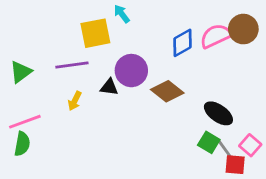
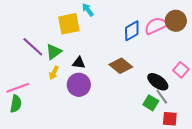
purple line: (72, 65) -> (33, 47), moved, turned 50
purple circle: (131, 71) -> (79, 85), moved
green triangle: (21, 72) -> (54, 52), moved
pink square: (250, 145) -> (181, 70), moved
gray line: (224, 148) -> (162, 97), moved

